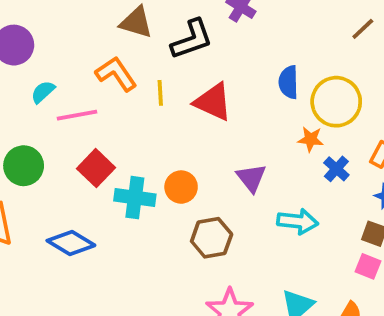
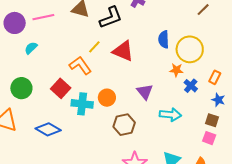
orange L-shape: (116, 74) -> (80, 65), moved
yellow line: (160, 93) -> (94, 47), turned 48
pink line: (77, 115) -> (43, 17), moved

